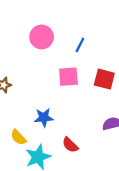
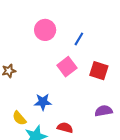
pink square: (68, 77) -> (67, 67), turned -36
red semicircle: (70, 145) -> (65, 128), turned 147

